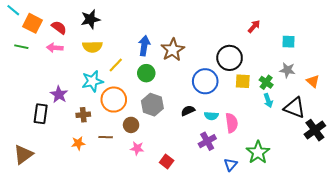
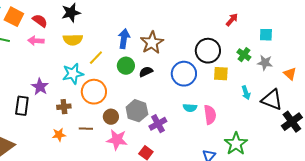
green cross: (266, 82) -> (244, 55), moved
gray hexagon: (152, 105) -> (137, 111), moved
black semicircle: (188, 111) -> (146, 72), moved
purple cross: (207, 141) -> (158, 124), moved
pink star: (137, 148) -> (117, 140), size x1.5

